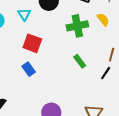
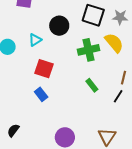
cyan triangle: (24, 14) -> (35, 40), turned 32
yellow semicircle: (103, 19) -> (114, 43), size x1.5

